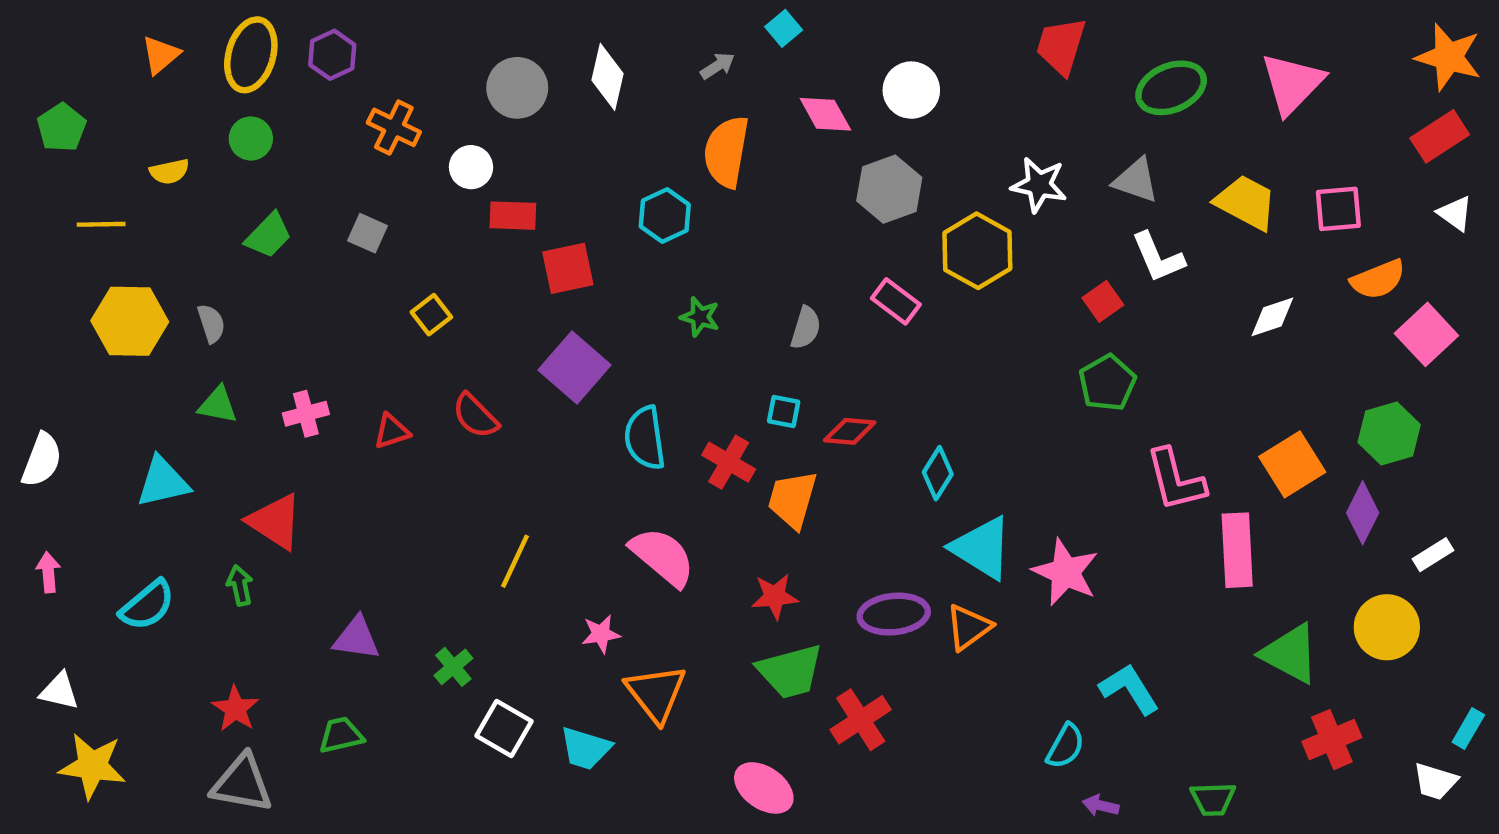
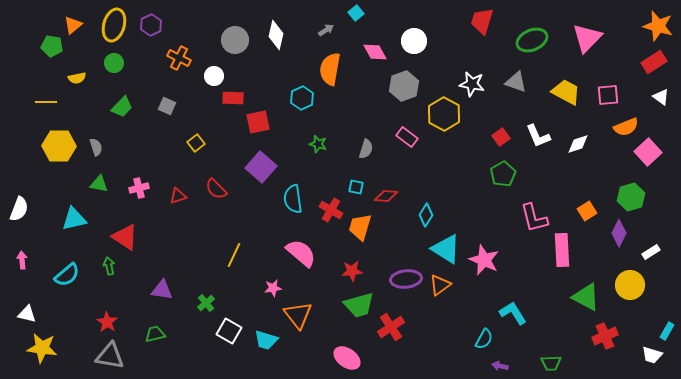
green pentagon: (62, 127) -> (52, 46), moved, turned -30
white L-shape: (1158, 257) -> (538, 136), moved
orange square: (1292, 464) -> (587, 211), size x0.7

